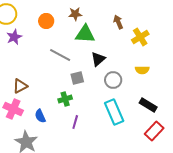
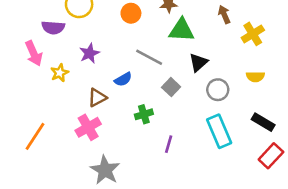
purple star: (14, 37) -> (89, 53), moved
gray square: (77, 78) -> (171, 87), turned -32
green cross: (65, 99) -> (144, 114), moved
pink cross: (13, 109) -> (88, 127), turned 36
blue semicircle: (40, 116) -> (123, 79), moved, turned -96

